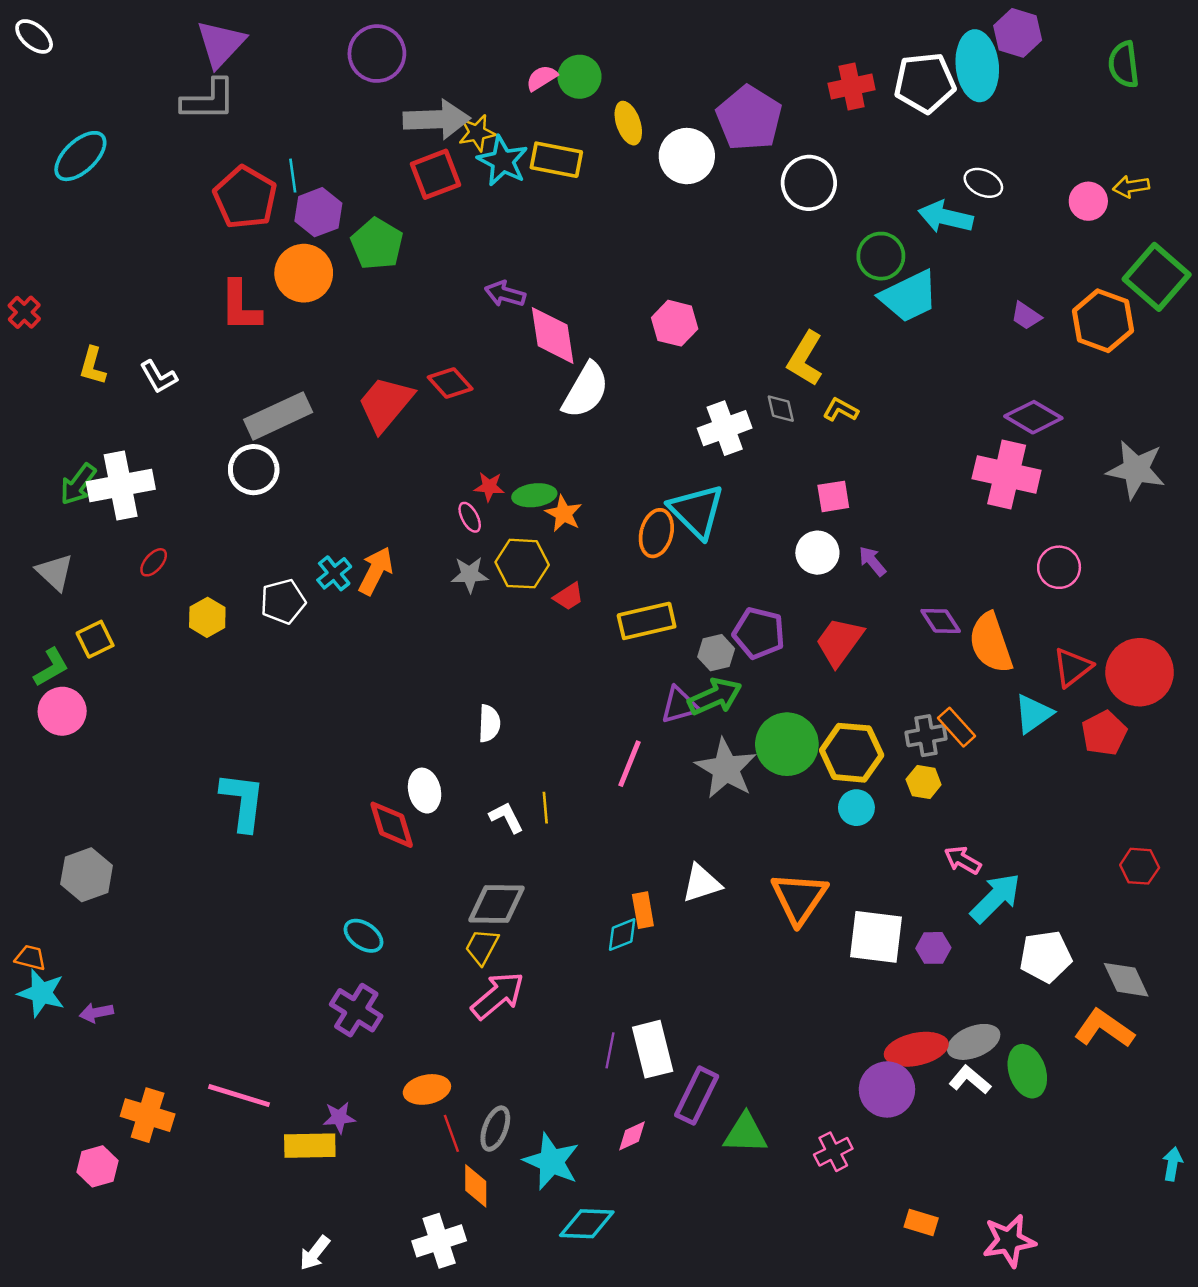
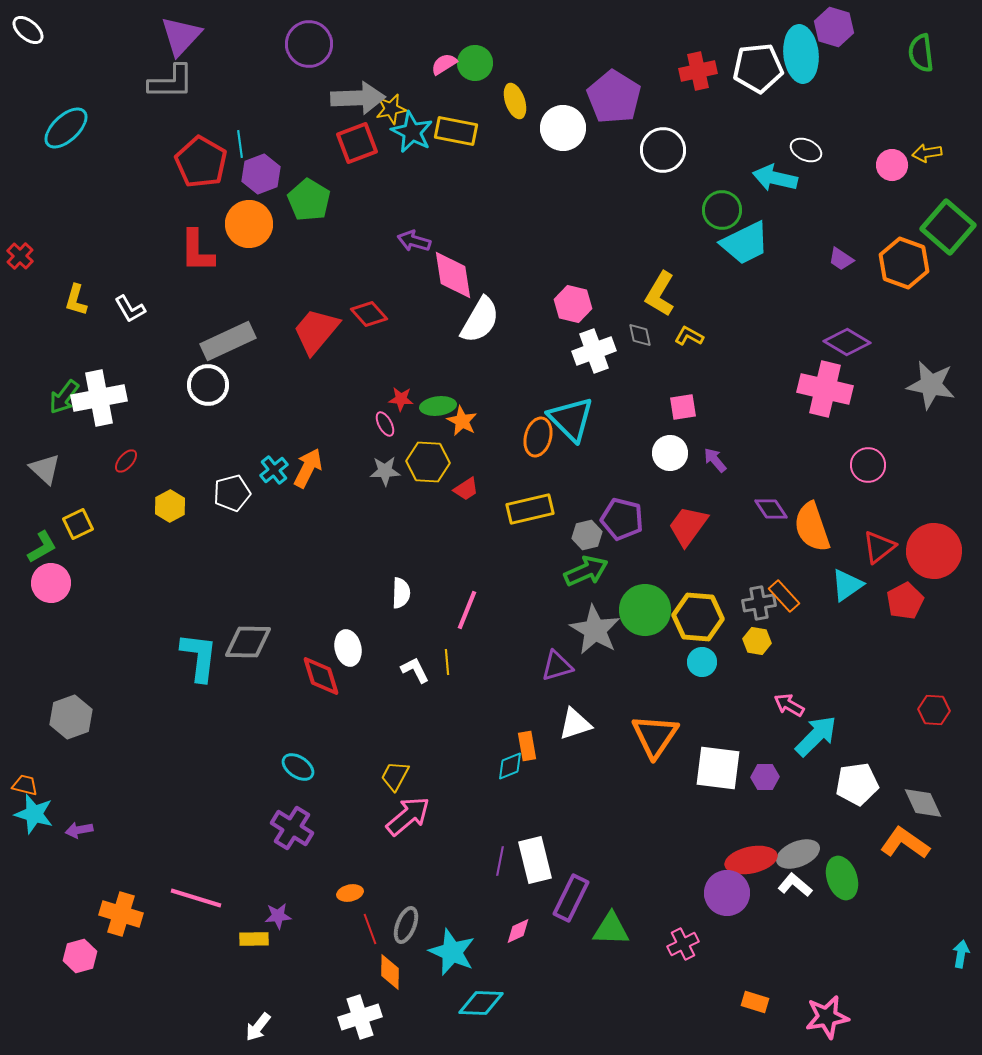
pink hexagon: (675, 323) -> (573, 304), moved
purple triangle: (680, 705) -> (557, 666), moved
pink line: (630, 764) -> (467, 610), moved
gray diamond: (497, 904) -> (248, 642), moved
orange ellipse: (427, 1089) -> (350, 893), size x0.7
yellow rectangle: (310, 1146) -> (254, 939), size x0.7

